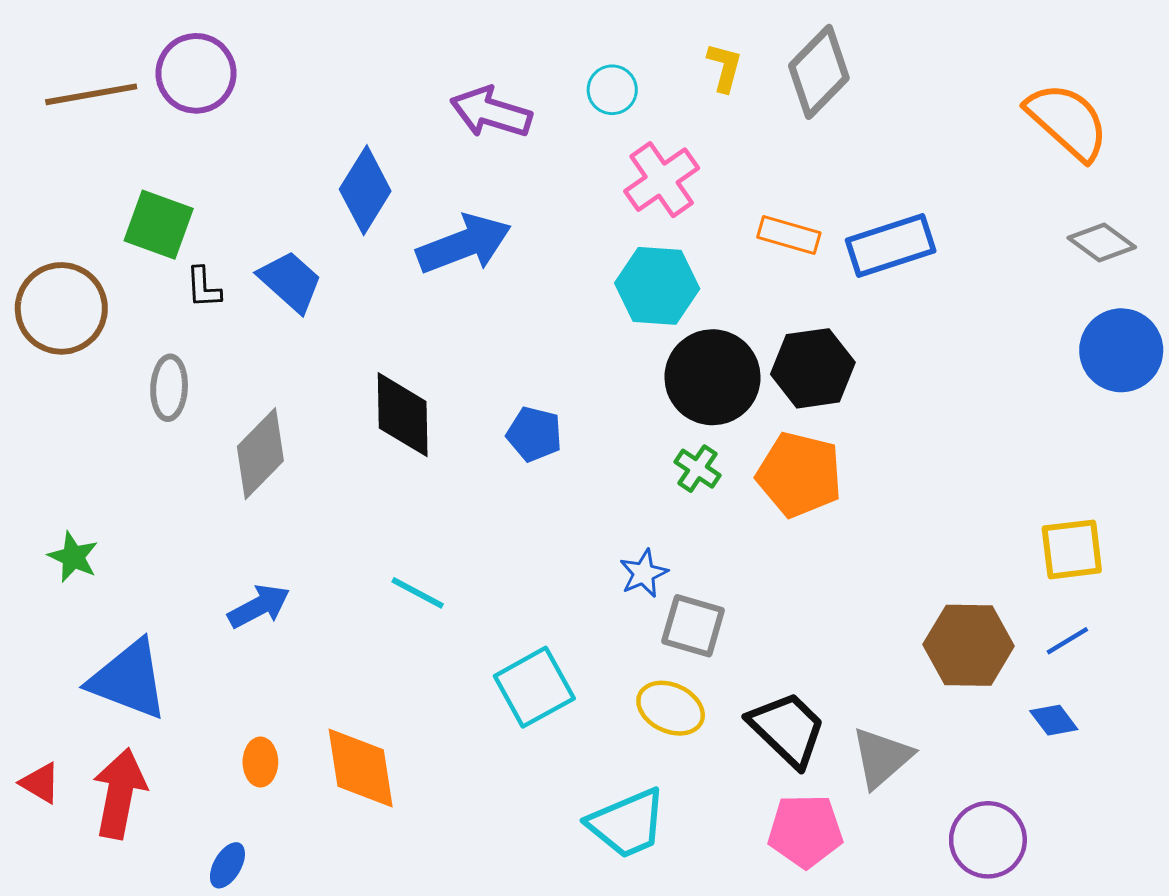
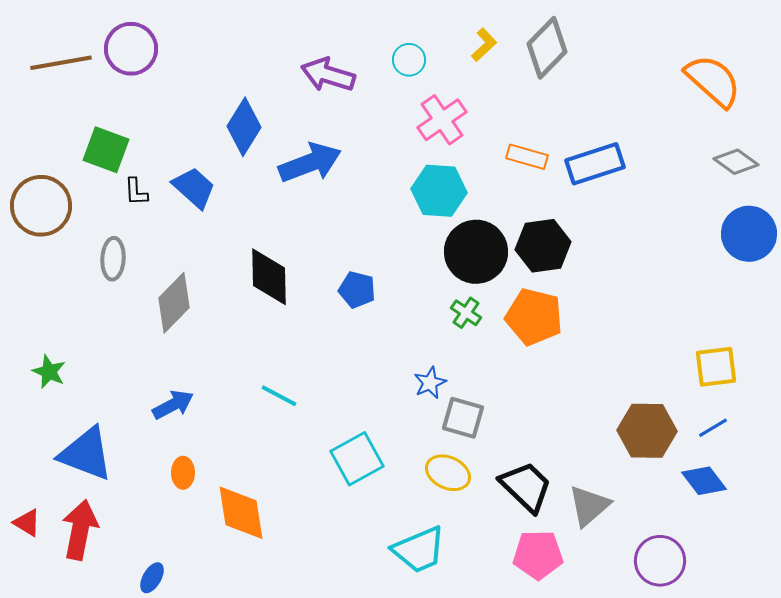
yellow L-shape: (724, 67) -> (484, 45), turned 32
blue diamond: (1054, 720) -> (704, 481), size x1.4
orange ellipse: (260, 762) -> (183, 473), moved

